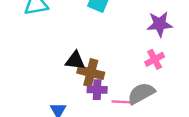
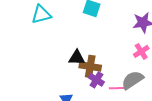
purple cross: (97, 90) -> (96, 80), turned 35

